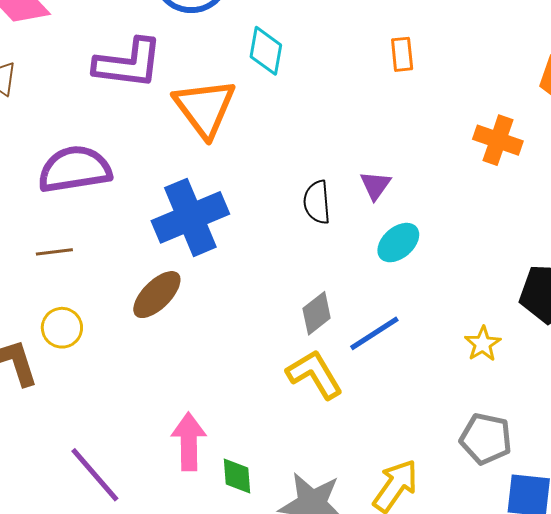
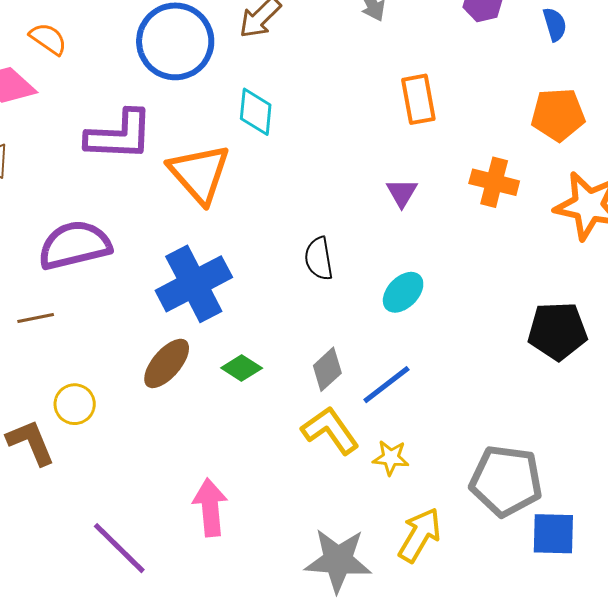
orange rectangle: (402, 54) -> (418, 99), moved, size x1.4
purple triangle: (375, 185) -> (402, 193), moved
brown line: (54, 252) -> (36, 318), moved
yellow star: (483, 344) -> (391, 458), moved, turned -30
gray pentagon: (486, 439) -> (506, 481), size x1.4
green diamond: (237, 476) -> (242, 368), moved, turned -48

